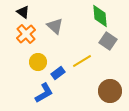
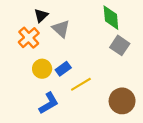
black triangle: (23, 12) -> (41, 15), moved, turned 40
yellow line: (82, 61) -> (81, 84), moved
blue rectangle: (58, 73) -> (63, 69), moved

